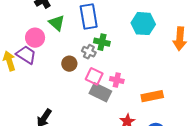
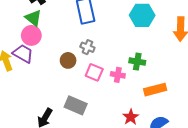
green triangle: (57, 23) -> (33, 18), moved
green cross: (102, 42) -> (137, 62), moved
gray rectangle: (100, 92) -> (76, 105), moved

